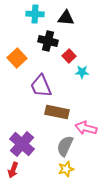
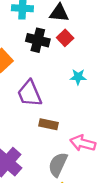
red square: (69, 56) -> (65, 38), moved
brown rectangle: (57, 112) -> (48, 124), size x0.7

